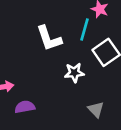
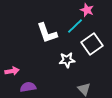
cyan line: (84, 29) -> (75, 26), turned 30

